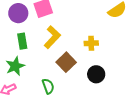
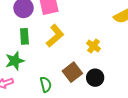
yellow cross: (91, 43) -> (93, 46), turned 32
brown square: (66, 62) -> (72, 72), moved

